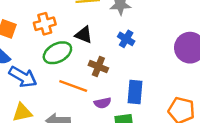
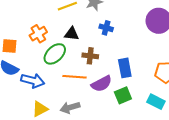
purple semicircle: (103, 103) -> (102, 84), size x1.5

